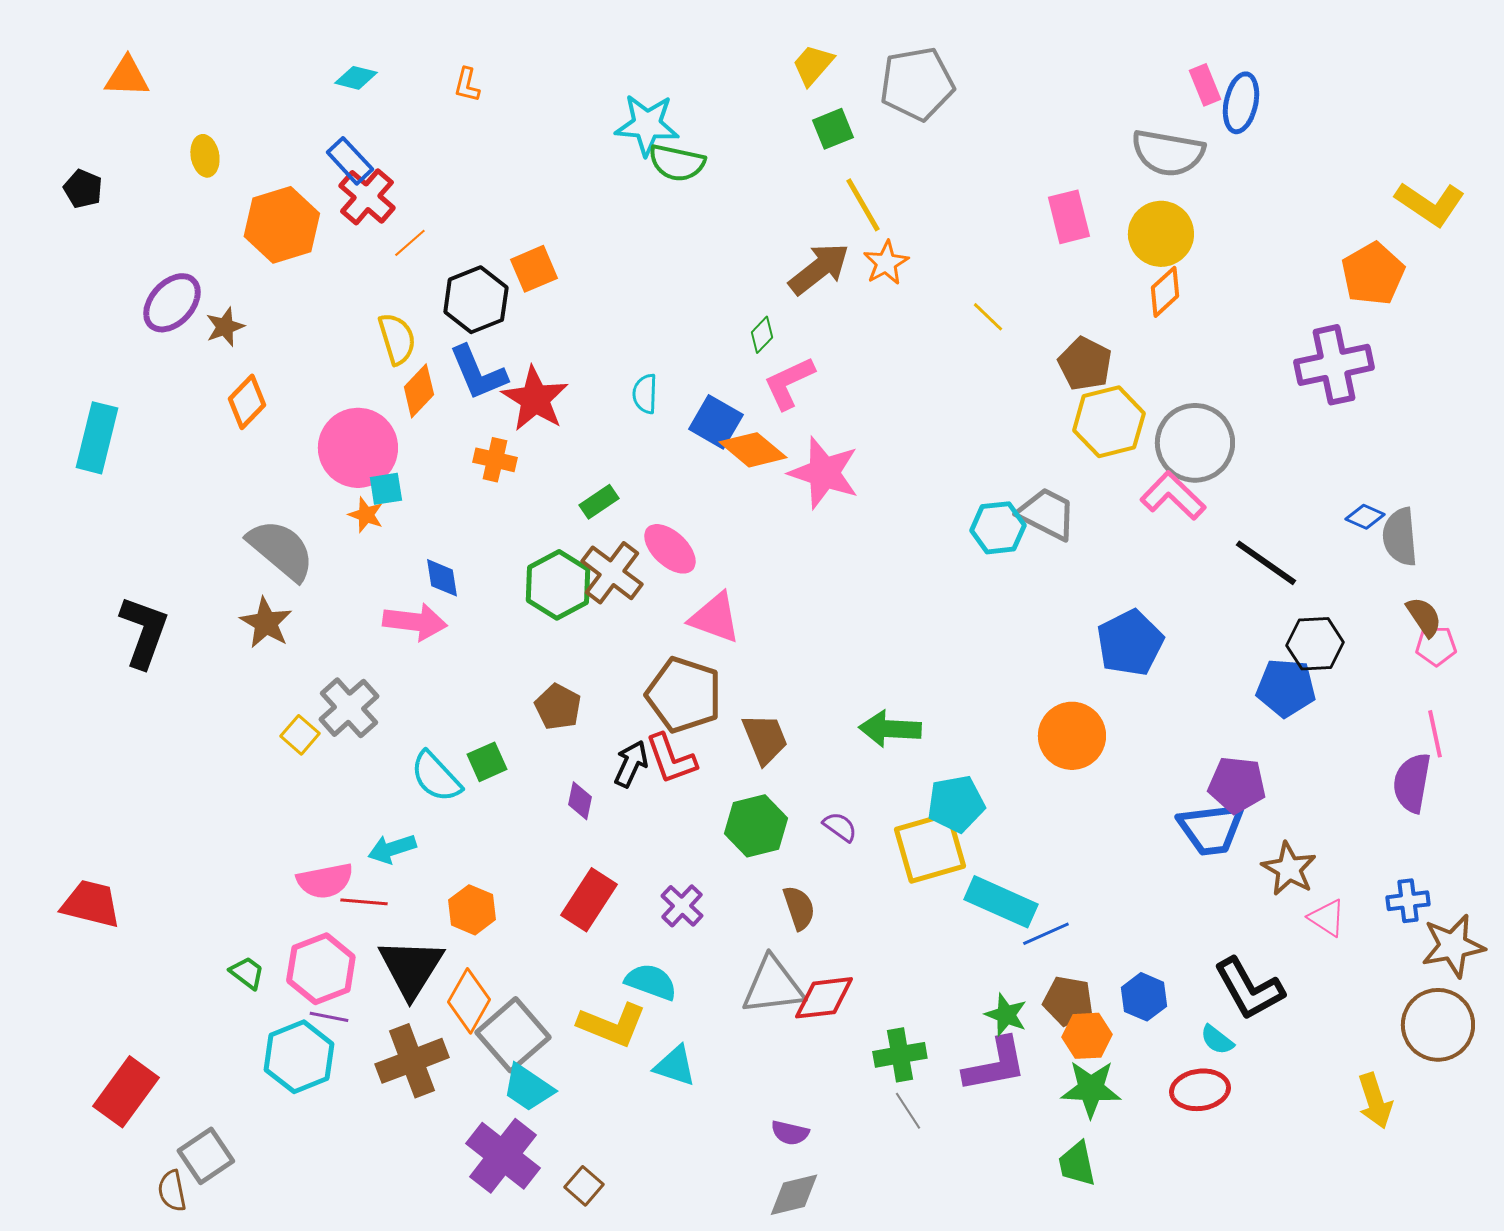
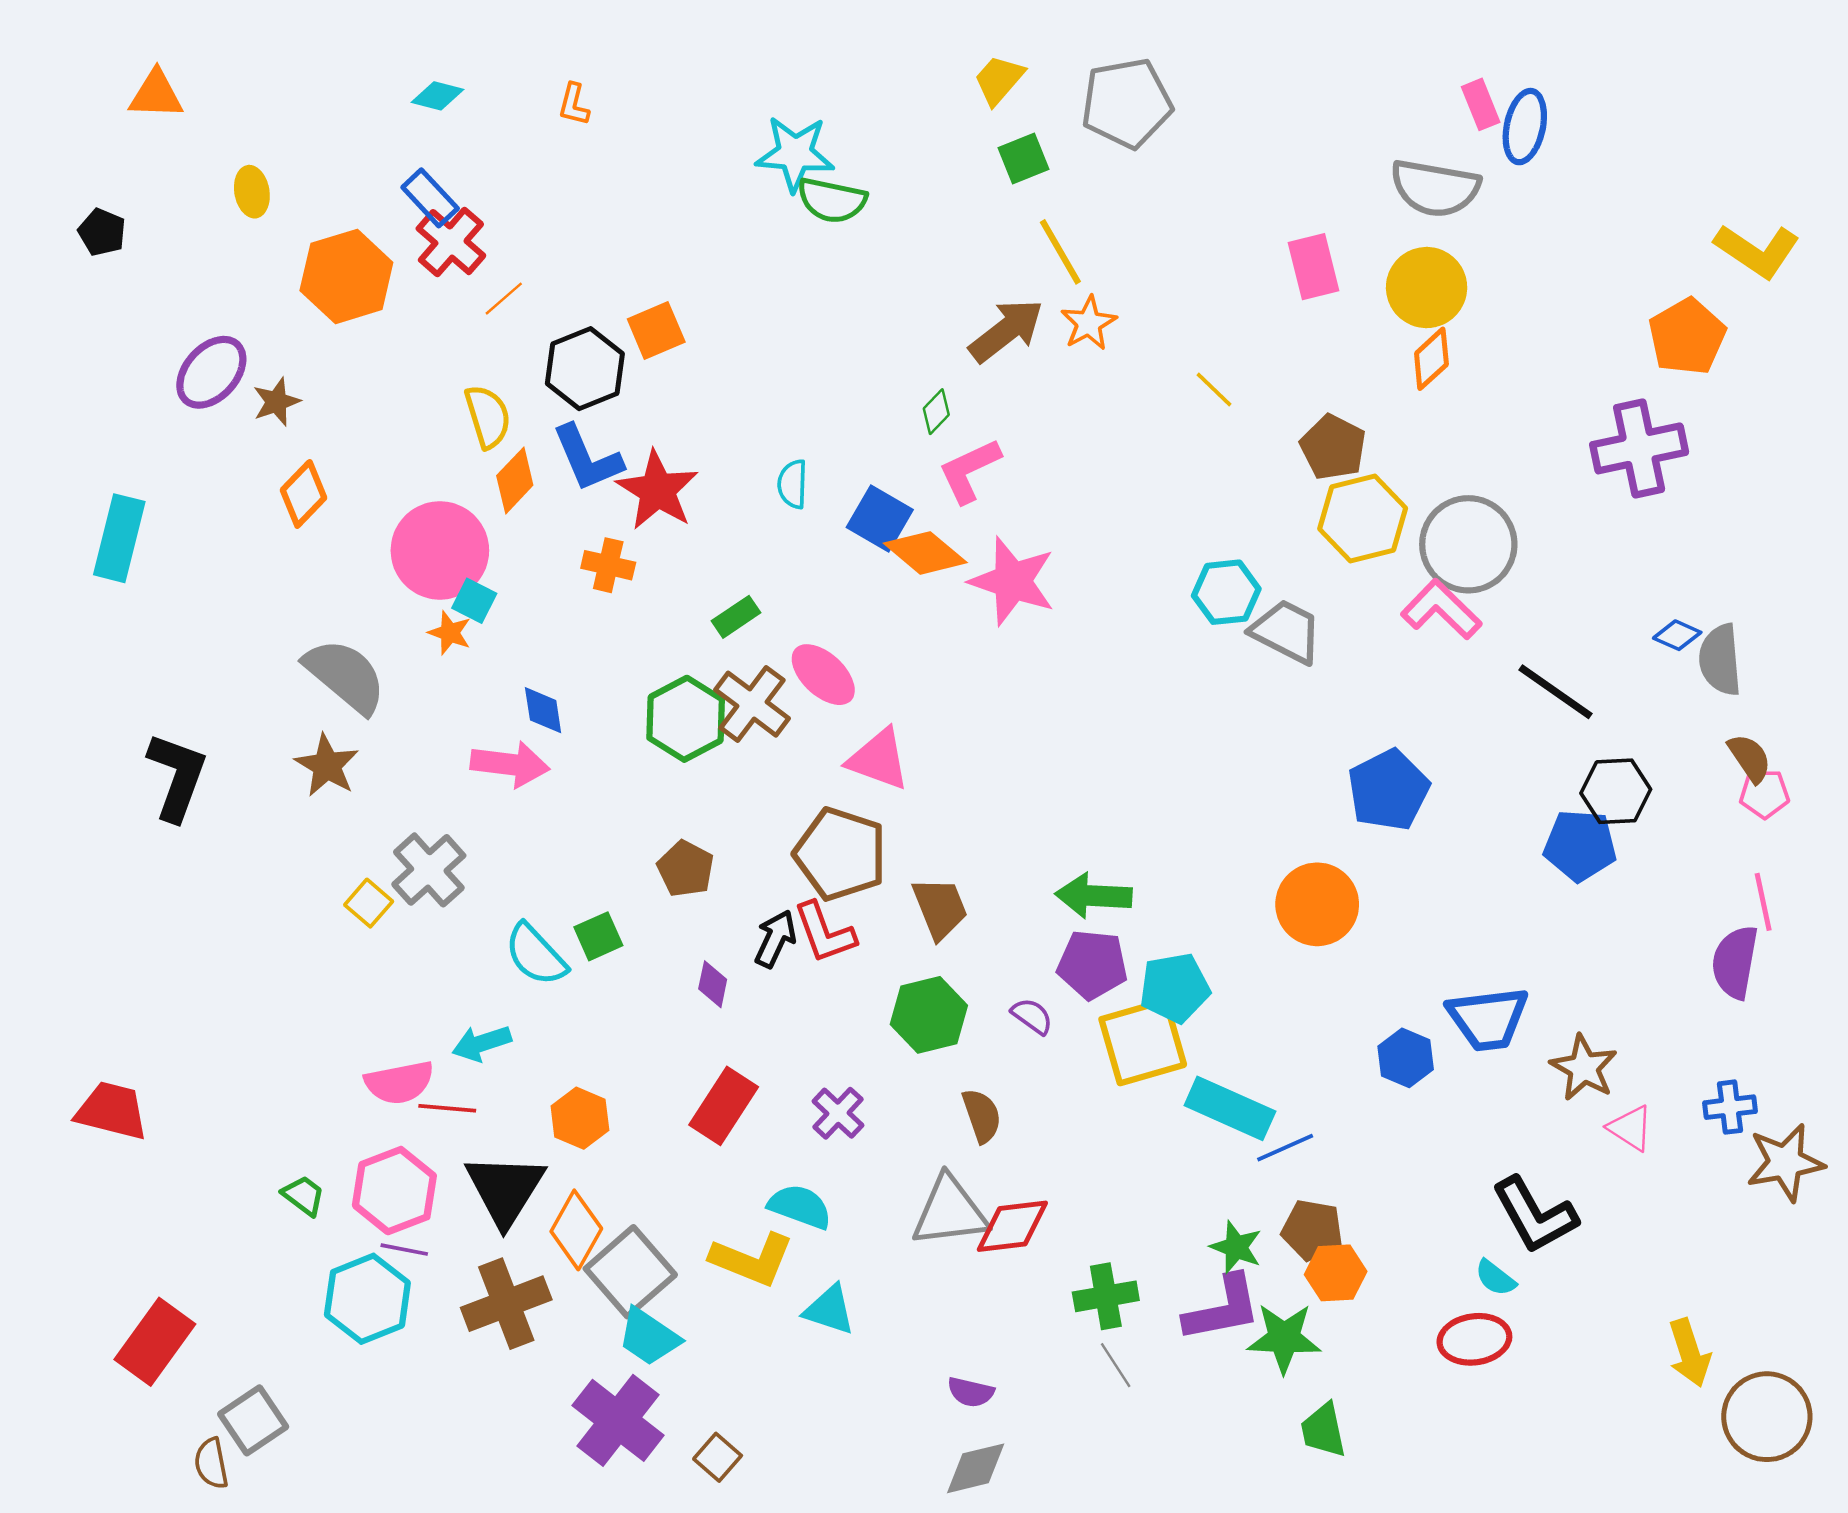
cyan square: (386, 489) -> (474, 601), turned 36
cyan hexagon: (998, 528) -> (1226, 592), moved
purple pentagon: (1237, 785) -> (1092, 965), moved
blue hexagon: (1144, 997) -> (1406, 1058), moved
brown circle: (1438, 1025) -> (1767, 1417), moved
green star: (1091, 1089) -> (1284, 1338), moved

